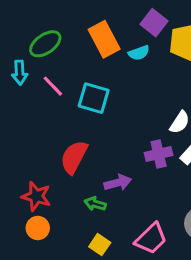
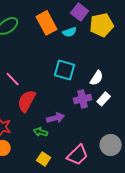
pink line: (53, 86) -> (13, 79), moved
cyan square: (94, 98) -> (65, 70), moved

